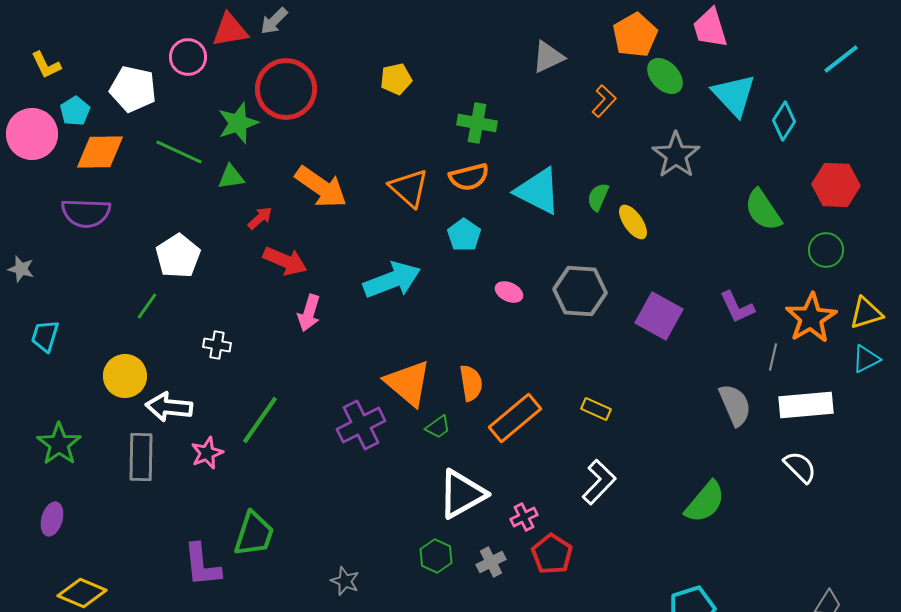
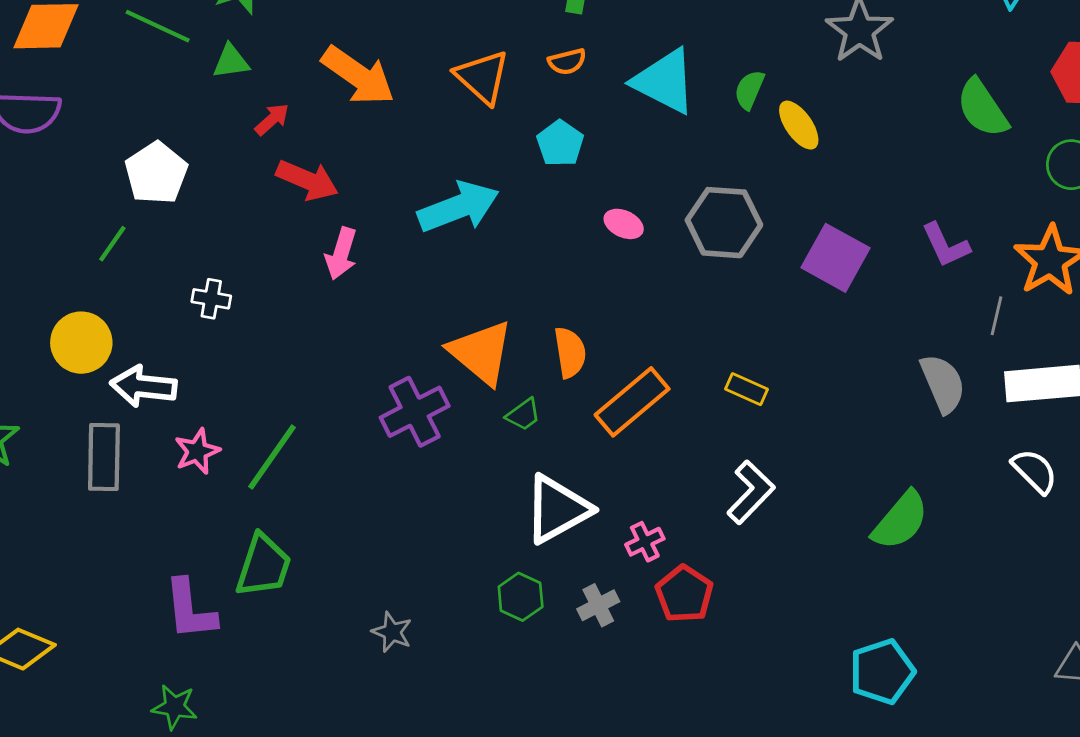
orange semicircle: (469, 177) -> (567, 62), size x0.7
green line: (260, 420) -> (272, 457), moved

